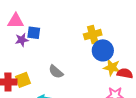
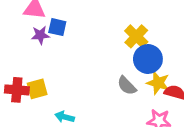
yellow cross: (93, 35) -> (136, 36), turned -36
gray semicircle: (56, 72) -> (127, 86), moved

